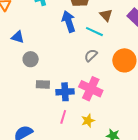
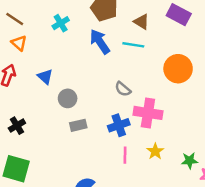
blue triangle: (18, 37) -> (45, 77), turned 40
gray semicircle: (91, 55) -> (123, 89), moved, turned -80
gray rectangle: (43, 84) -> (78, 125), moved

